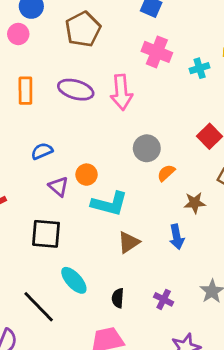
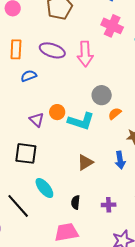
blue semicircle: (42, 151) -> (29, 76), moved
cyan L-shape: (110, 204) -> (81, 121), moved
purple cross: (164, 299) -> (109, 205), turned -32

